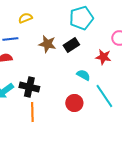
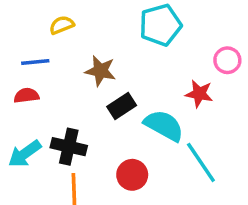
black rectangle: (71, 45) -> (122, 106), moved
cyan semicircle: (83, 75) -> (164, 125), size x1.6
red circle: (74, 103) -> (132, 175), moved

